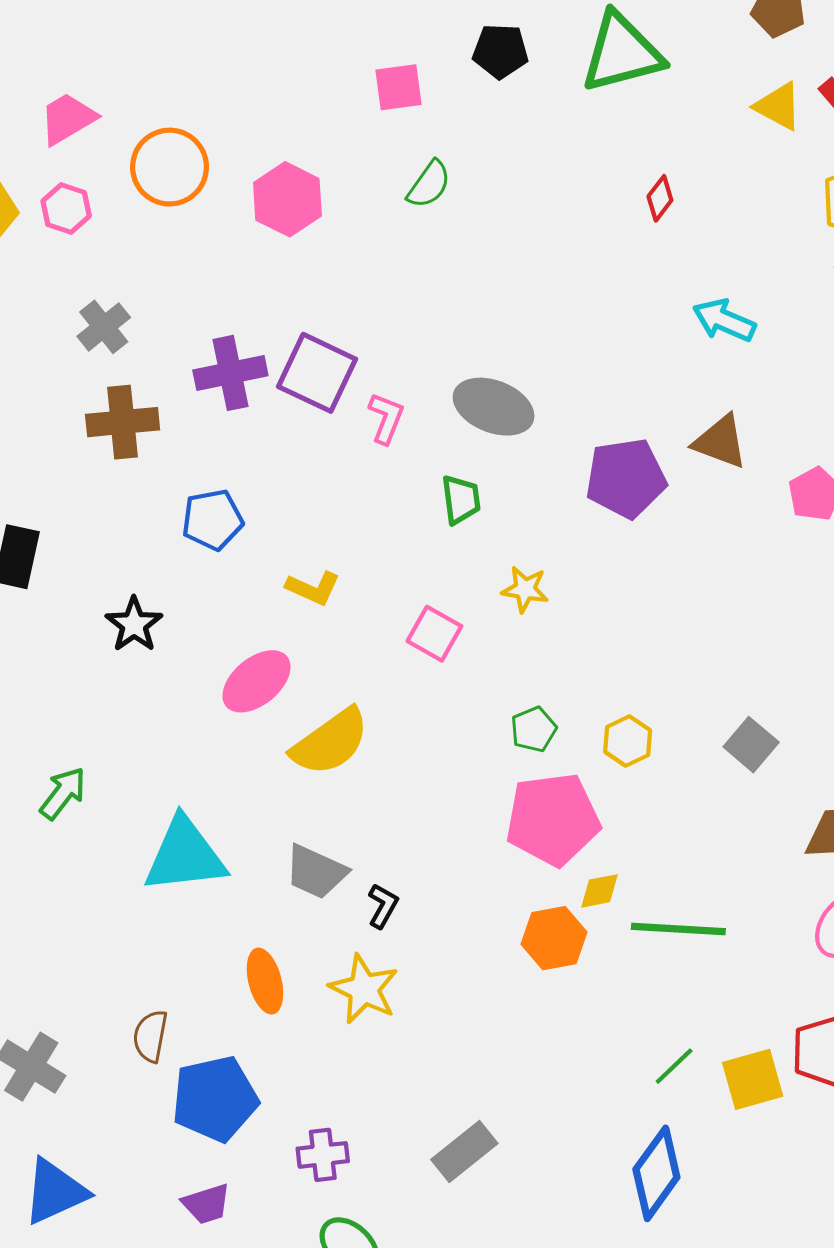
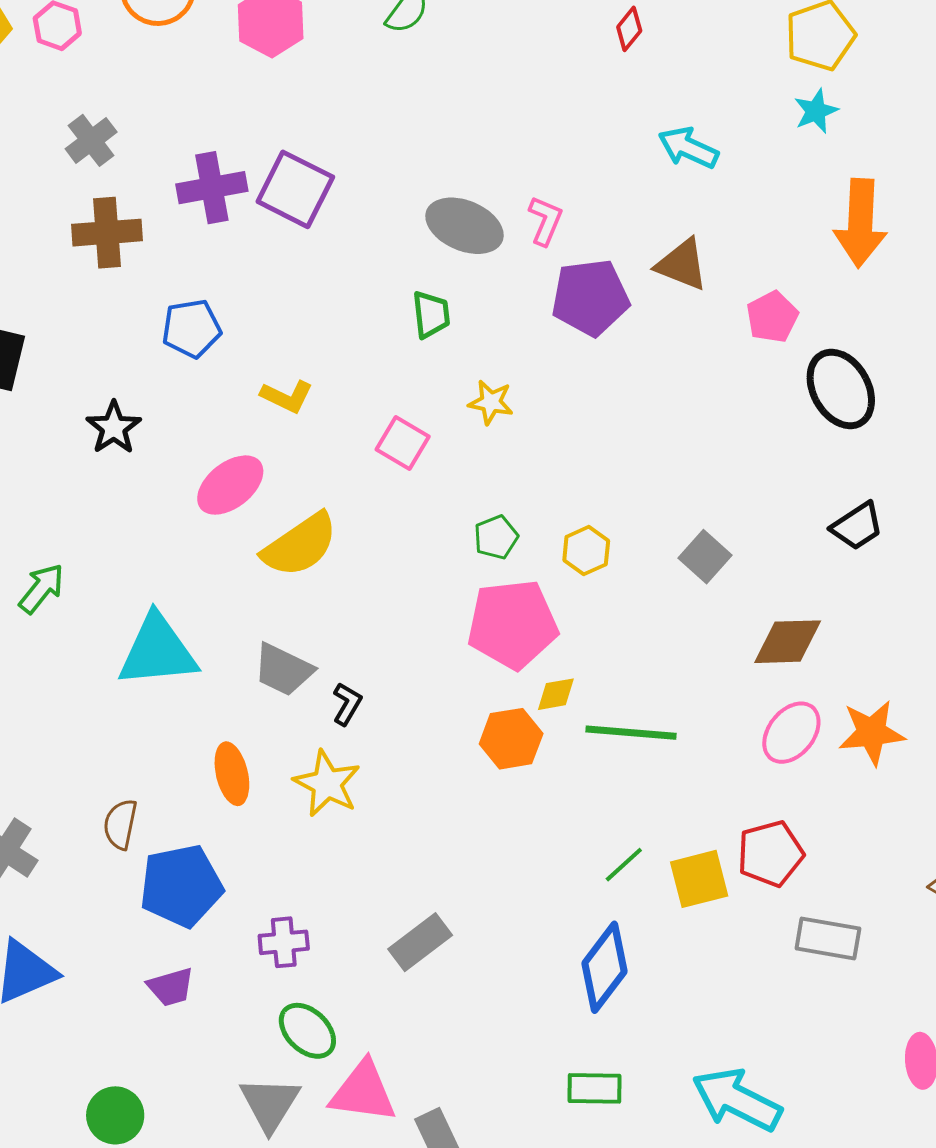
pink L-shape: (386, 418) -> (545, 221), moved

